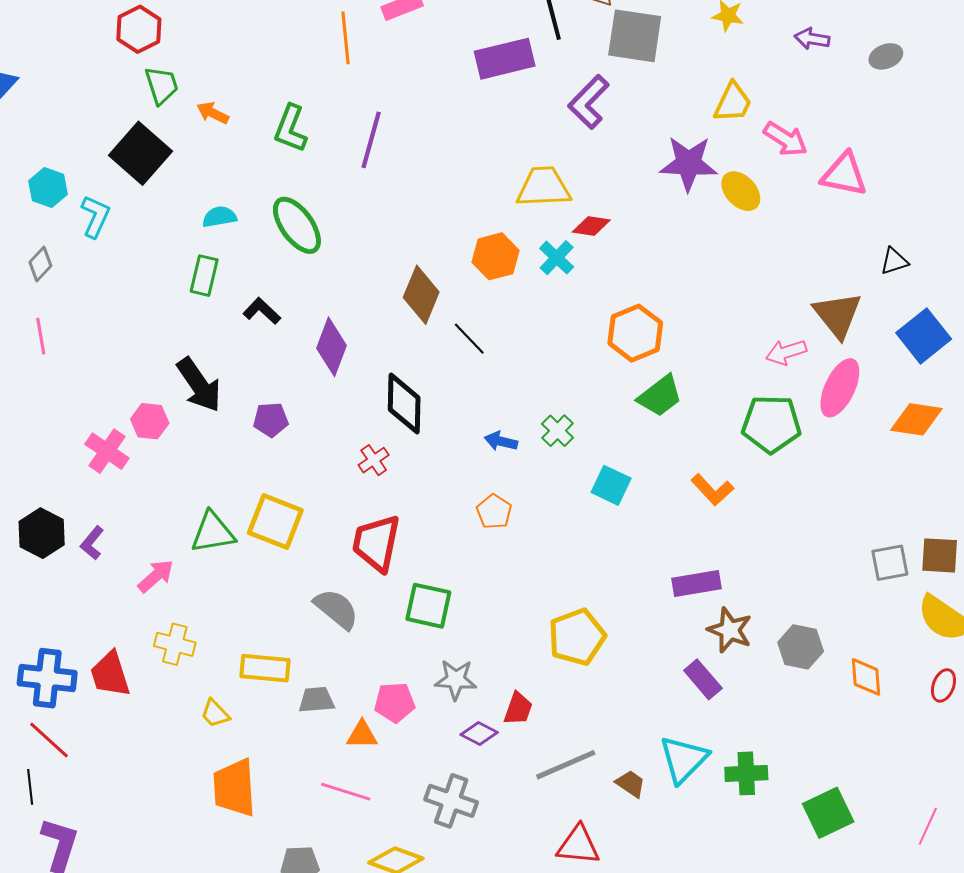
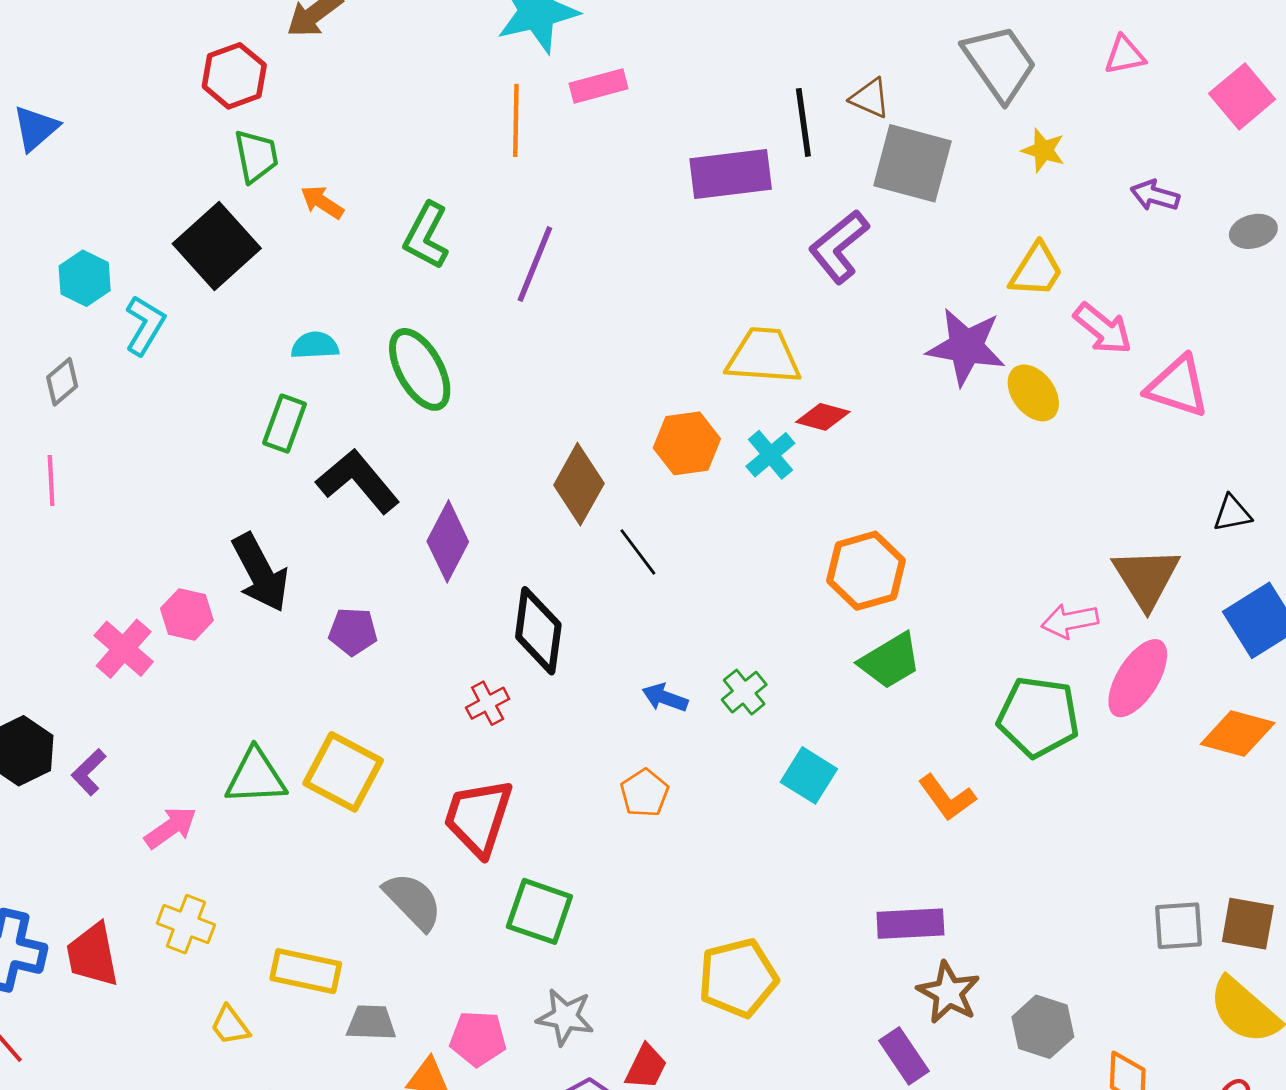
black L-shape: (262, 311) -> (358, 481), size x1.6

